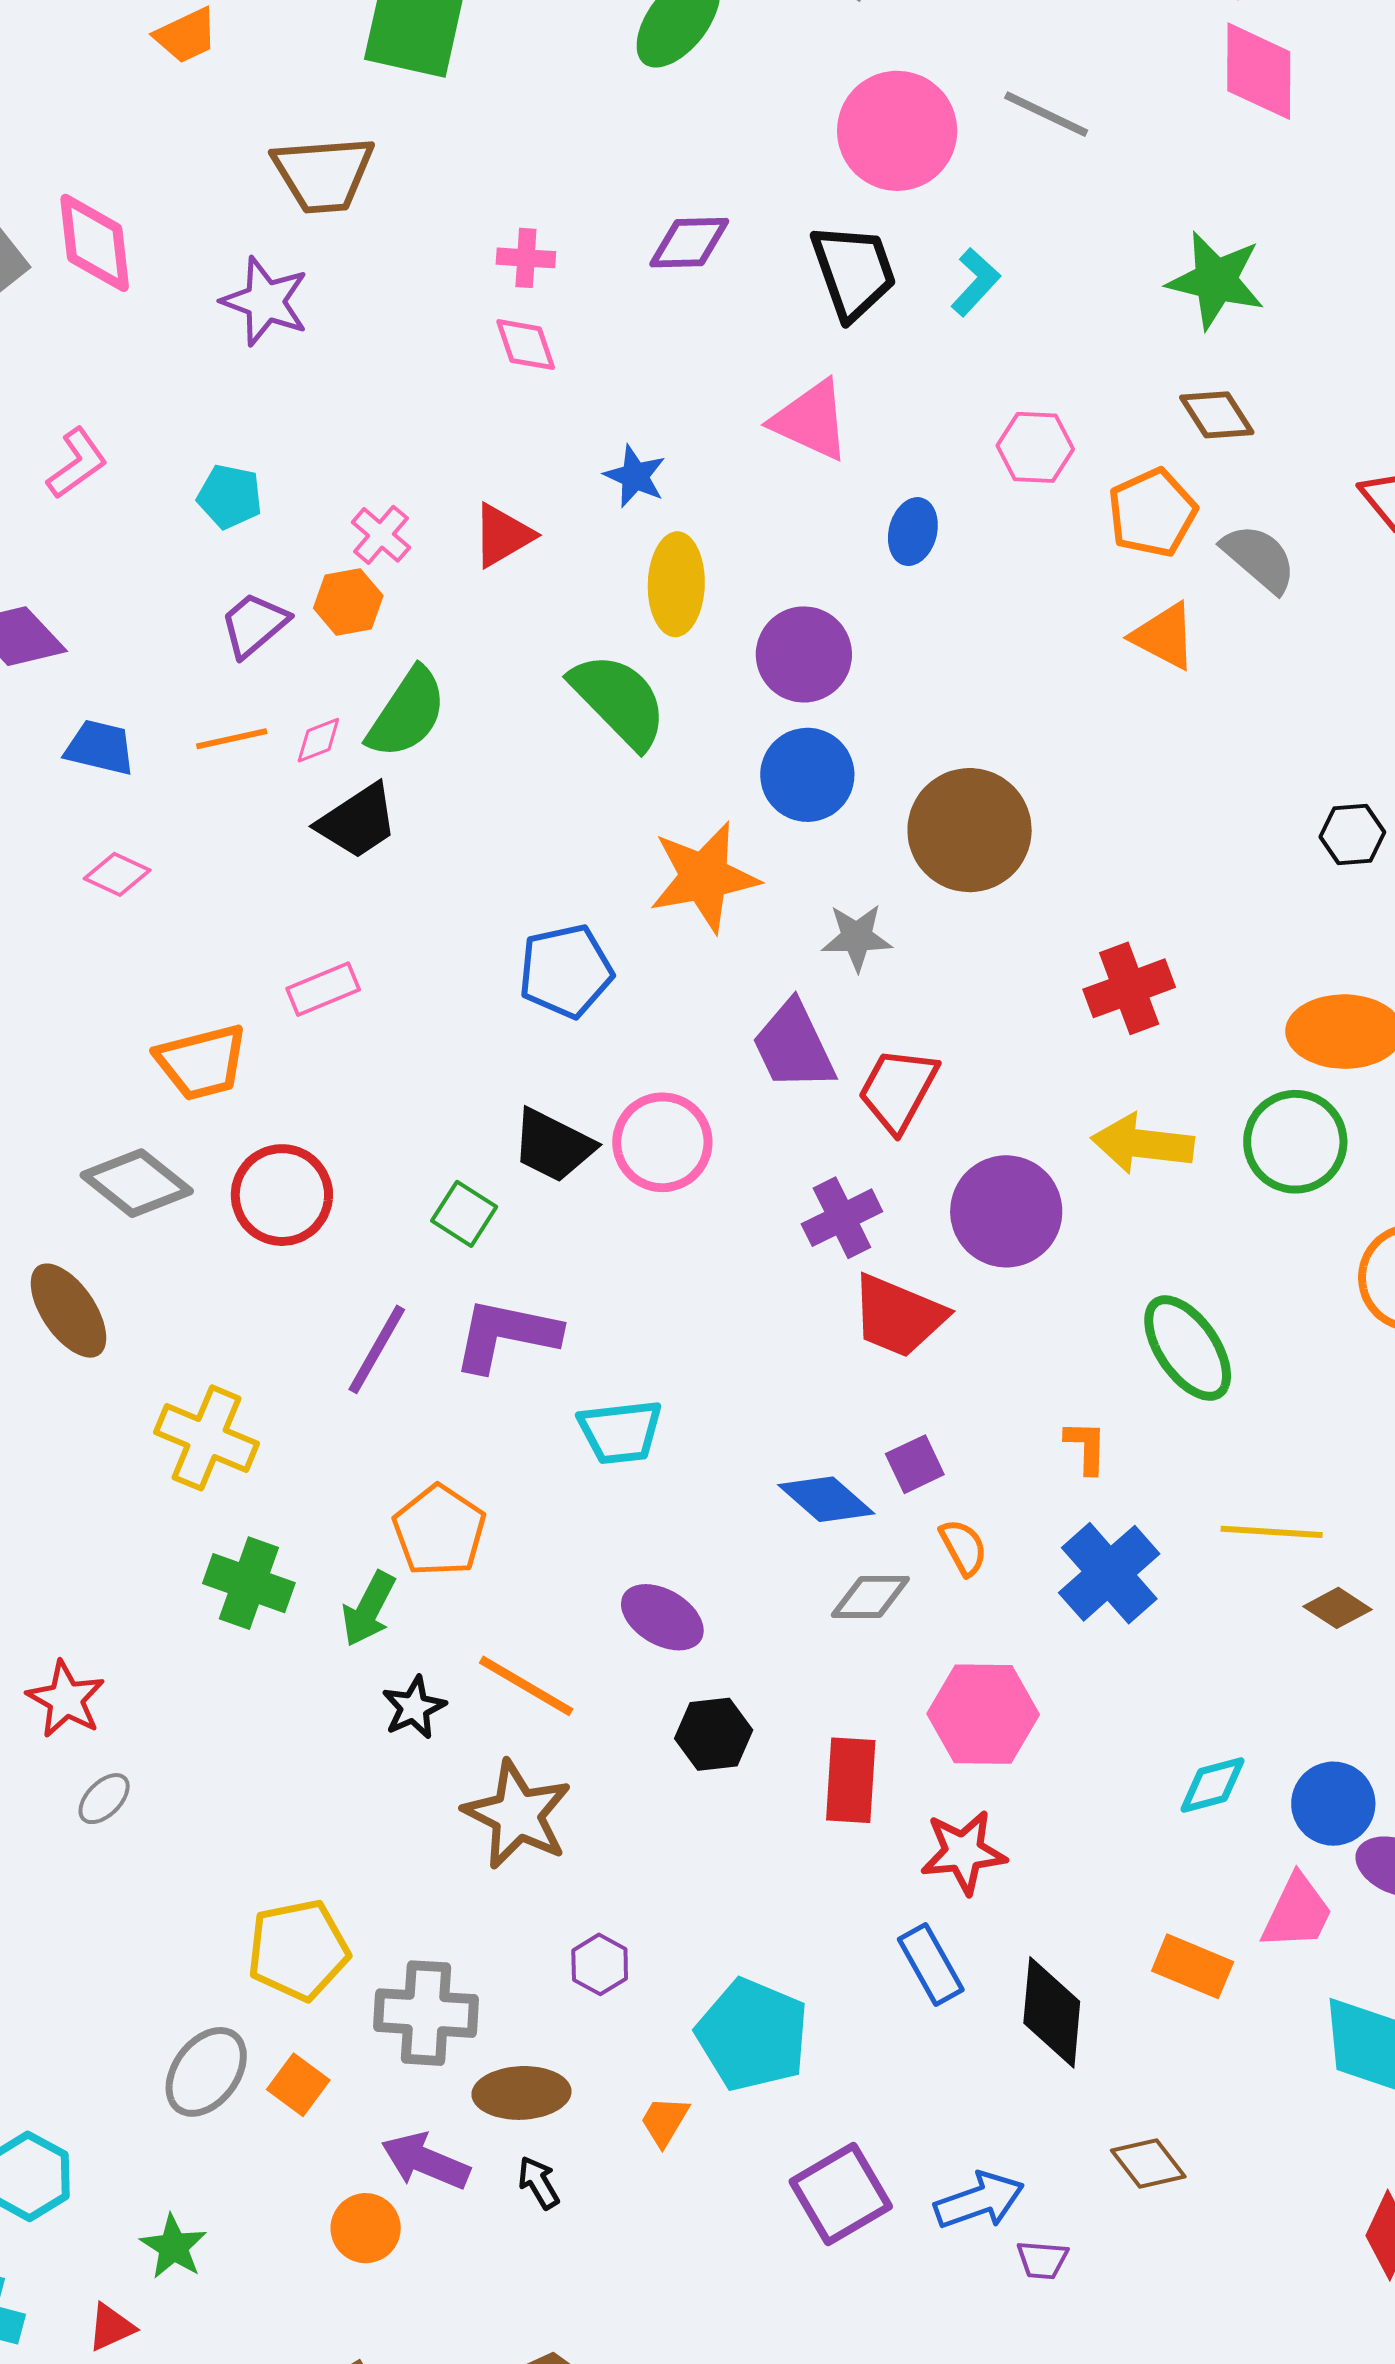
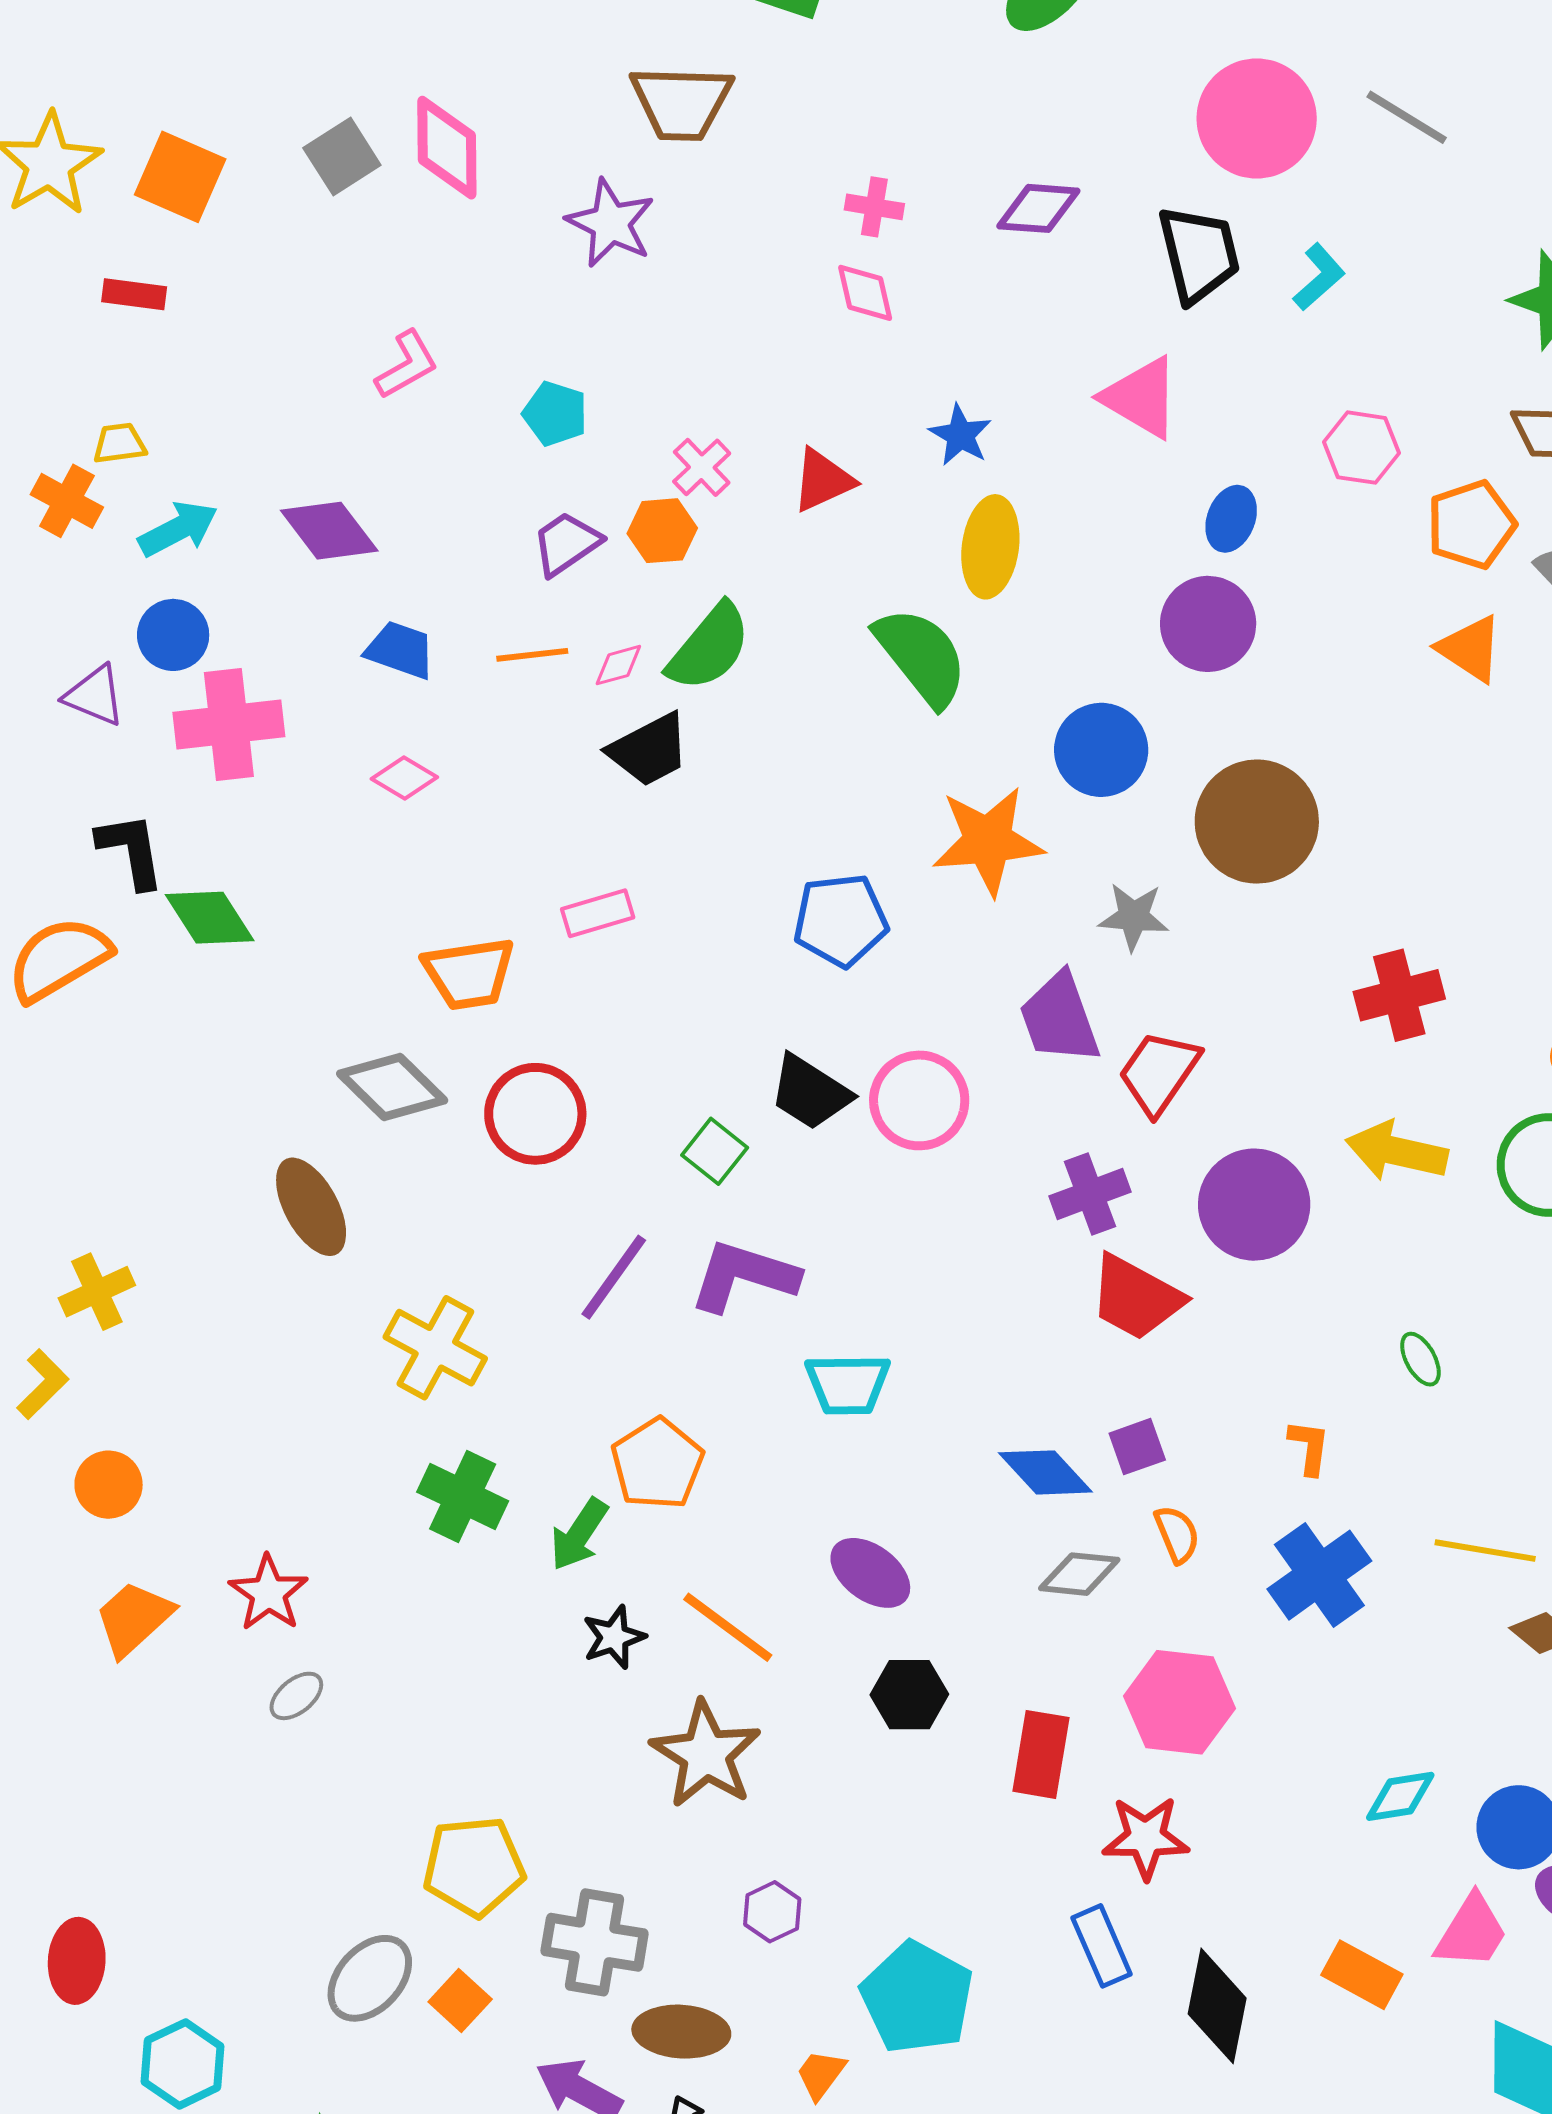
purple circle: (804, 654) -> (1208, 624), moved
green ellipse: (1188, 1348) -> (1420, 1359), size x0.5

